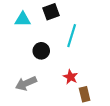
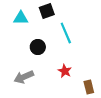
cyan line: (72, 36) -> (66, 33), turned -40
brown rectangle: (85, 94) -> (89, 87), moved

